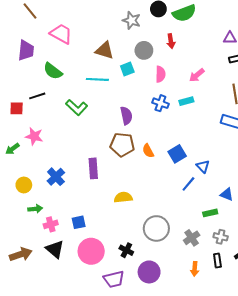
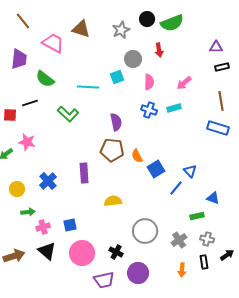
gray star: (131, 20) -> (121, 30), turned 30
brown triangle: (105, 50) -> (81, 29), moved
blue square: (177, 154) -> (156, 169), moved

